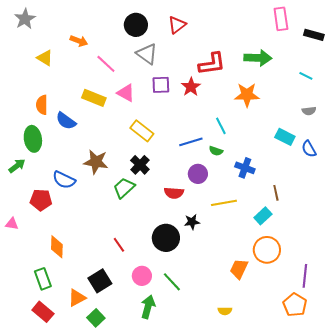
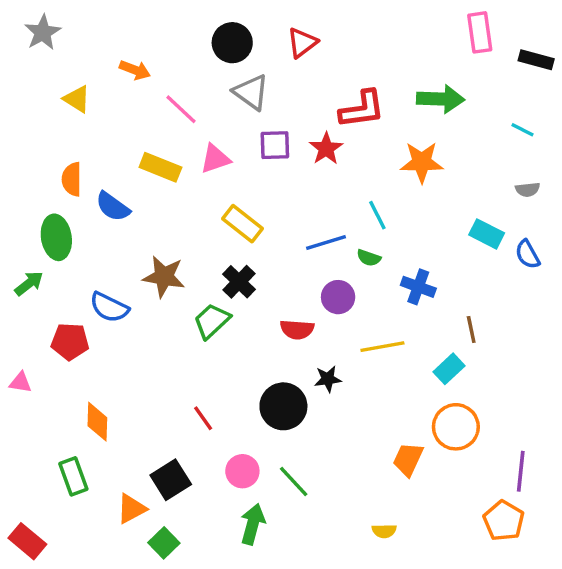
pink triangle: (126, 93) -> (215, 159), turned -48
red rectangle: (43, 312) -> (27, 541), moved

